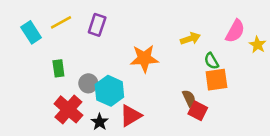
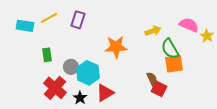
pink semicircle: (235, 31) -> (189, 25), turned -96
cyan rectangle: (31, 32) -> (25, 26), turned -48
green semicircle: (211, 61) -> (170, 49), size x1.5

